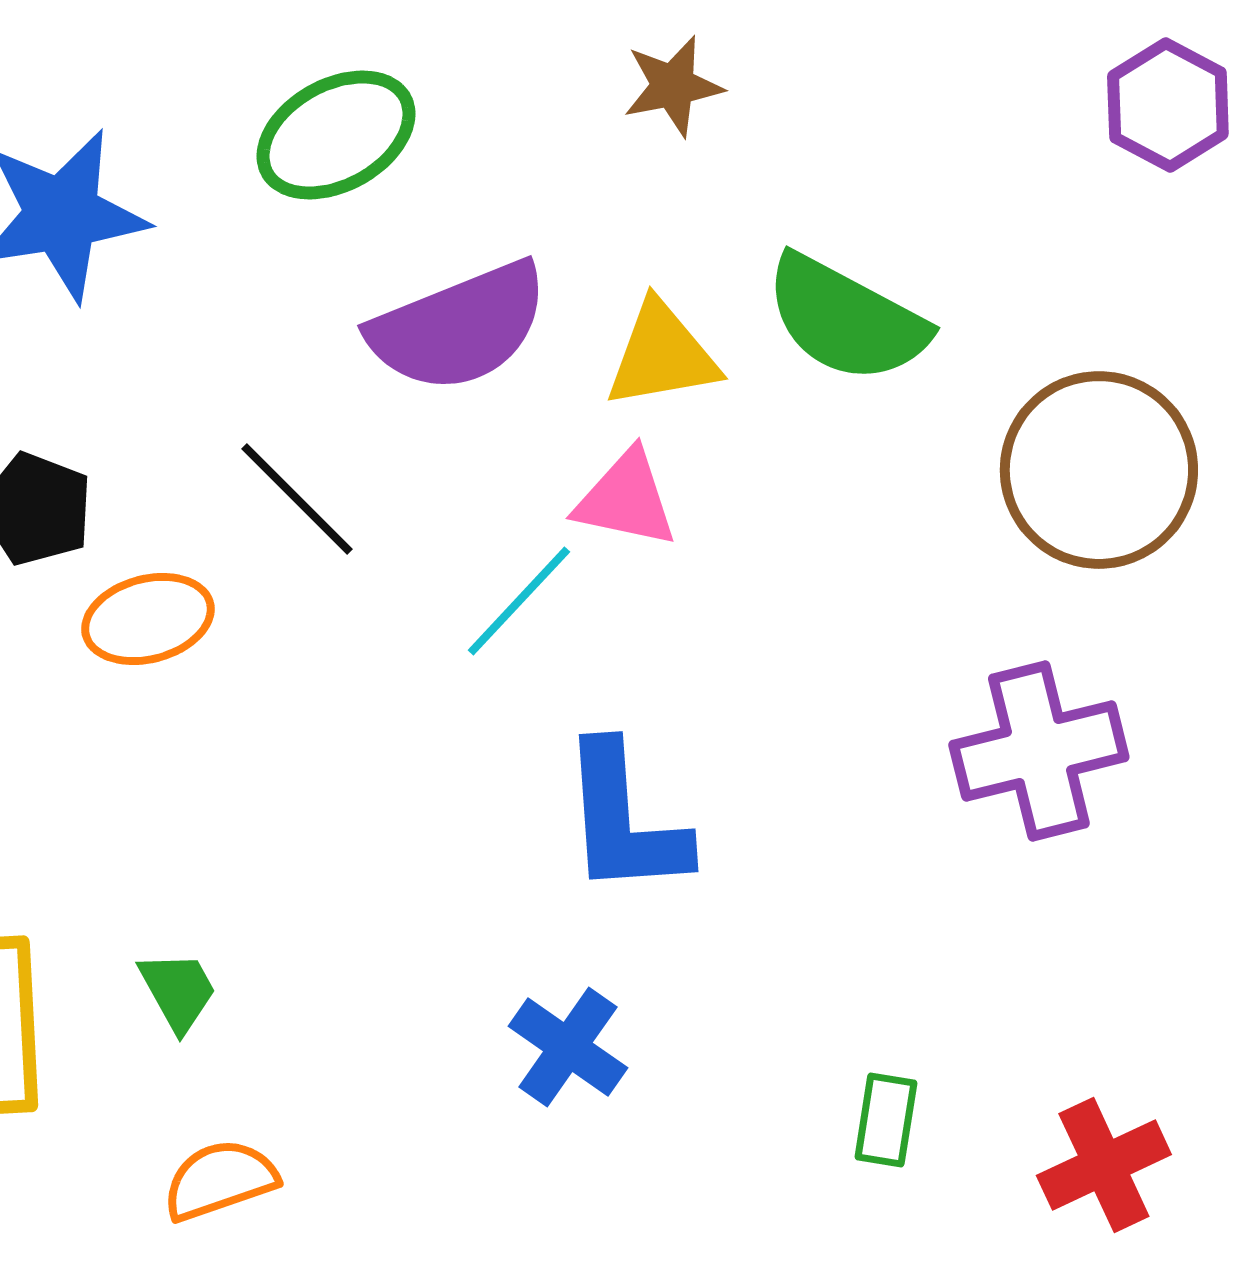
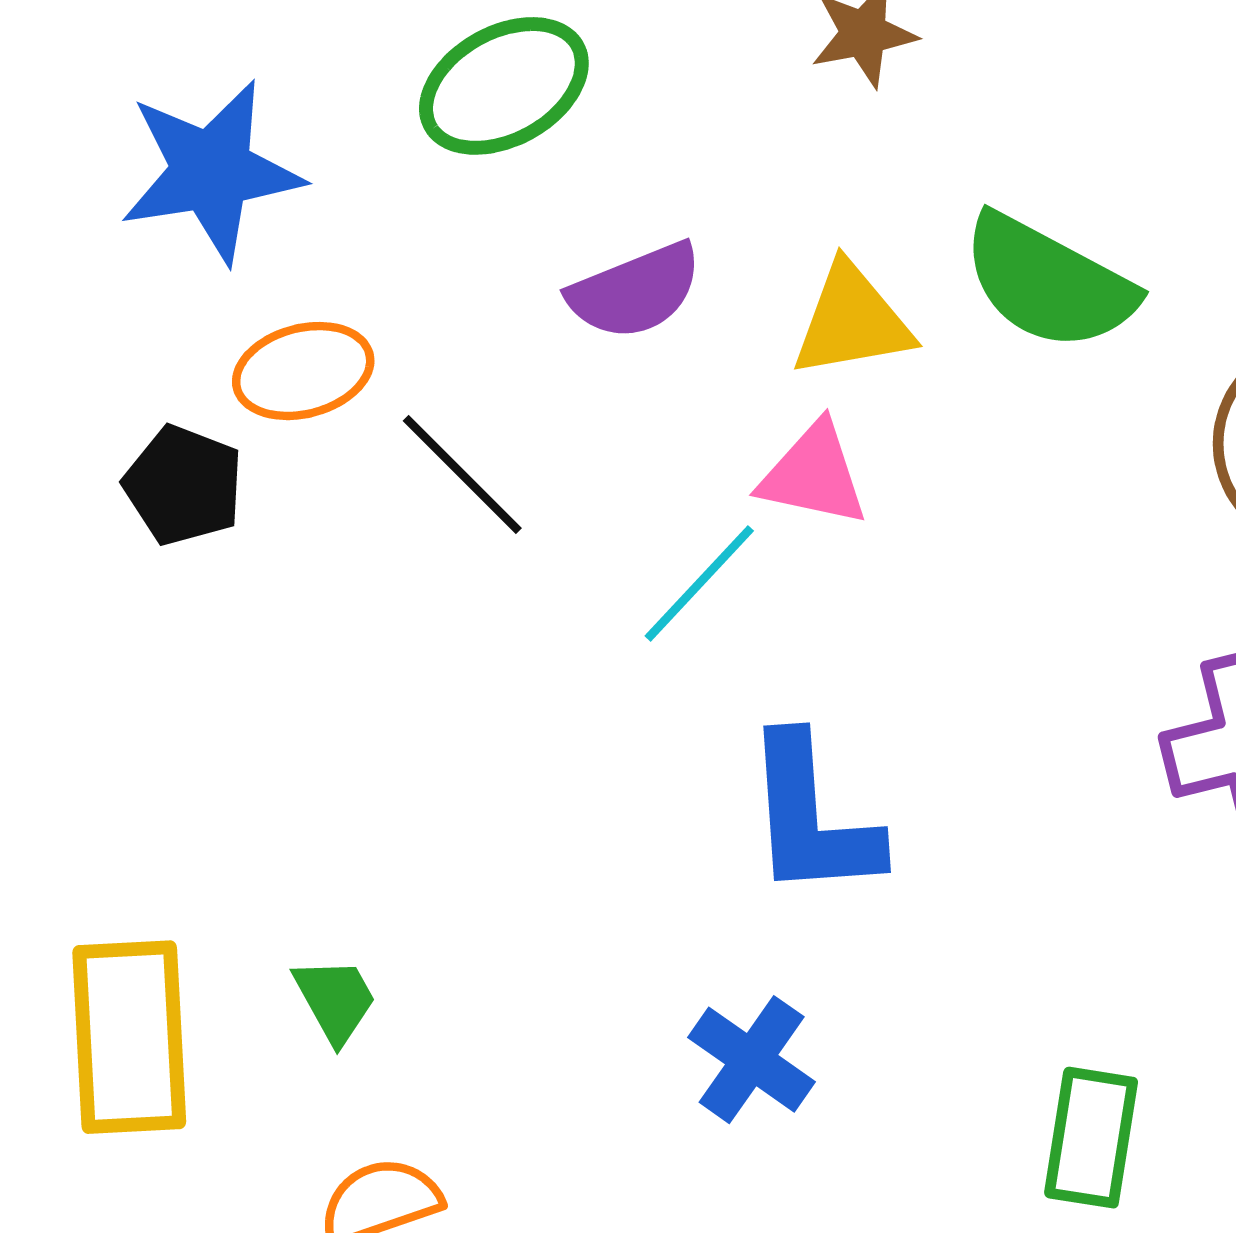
purple semicircle: (459, 327) -> (635, 291), size x0.7
orange ellipse: (148, 619) -> (303, 371), moved
green rectangle: (886, 1120) -> (1091, 1138), size x1.4

